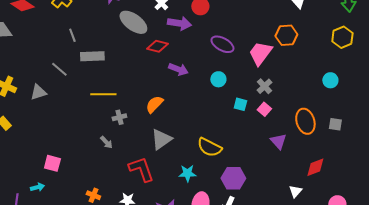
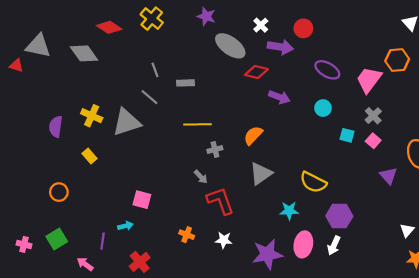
gray line: (72, 35) -> (155, 70), moved
gray rectangle: (92, 56) -> (186, 83), size x0.7
gray triangle: (38, 92) -> (127, 122), size x1.6
red L-shape: (141, 169) -> (220, 201), moved

